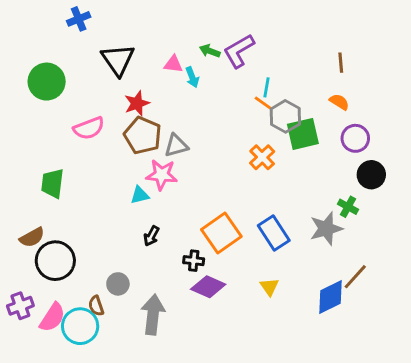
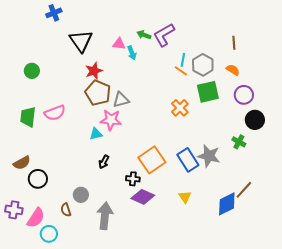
green circle: (47, 82) -> (32, 71), moved, size x0.6
gray hexagon: (285, 116) -> (203, 65), moved
pink semicircle: (89, 128) -> (55, 113), moved
green trapezoid: (52, 183) -> (28, 117), moved
gray star: (326, 229) -> (209, 156), moved, turned 30
black circle: (55, 261) -> (38, 179), size x0.7
purple cross: (20, 306) -> (14, 210), turned 30
cyan circle: (80, 326) -> (49, 234), moved, size x0.7

